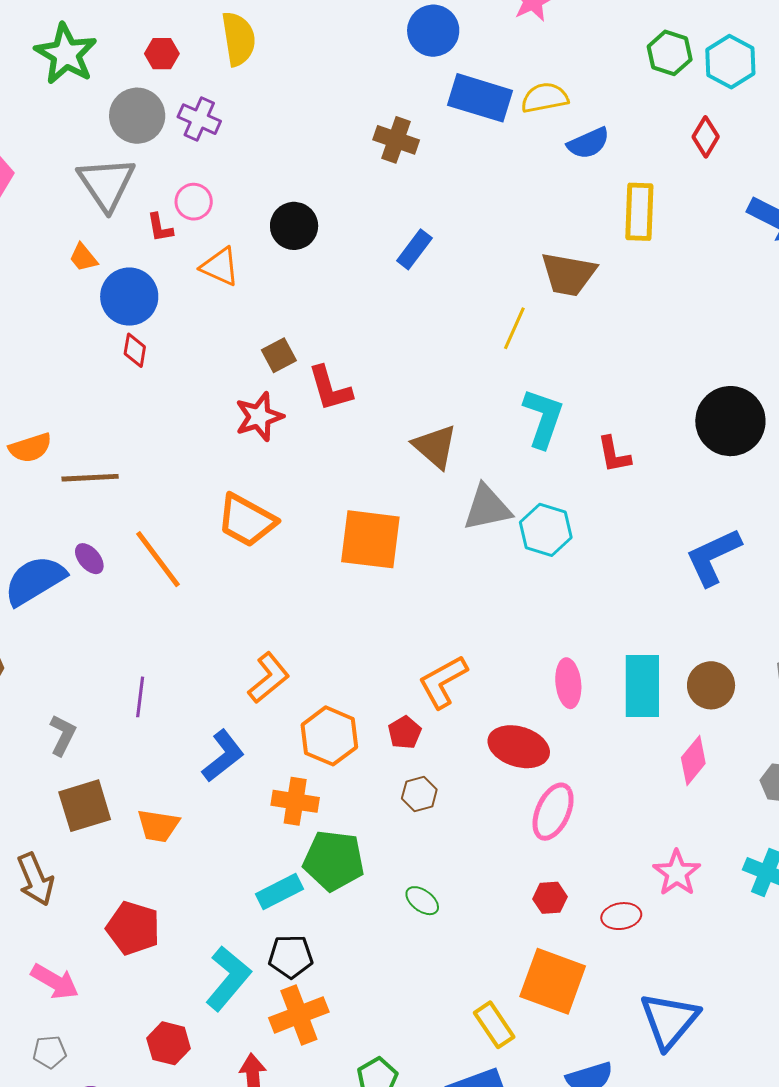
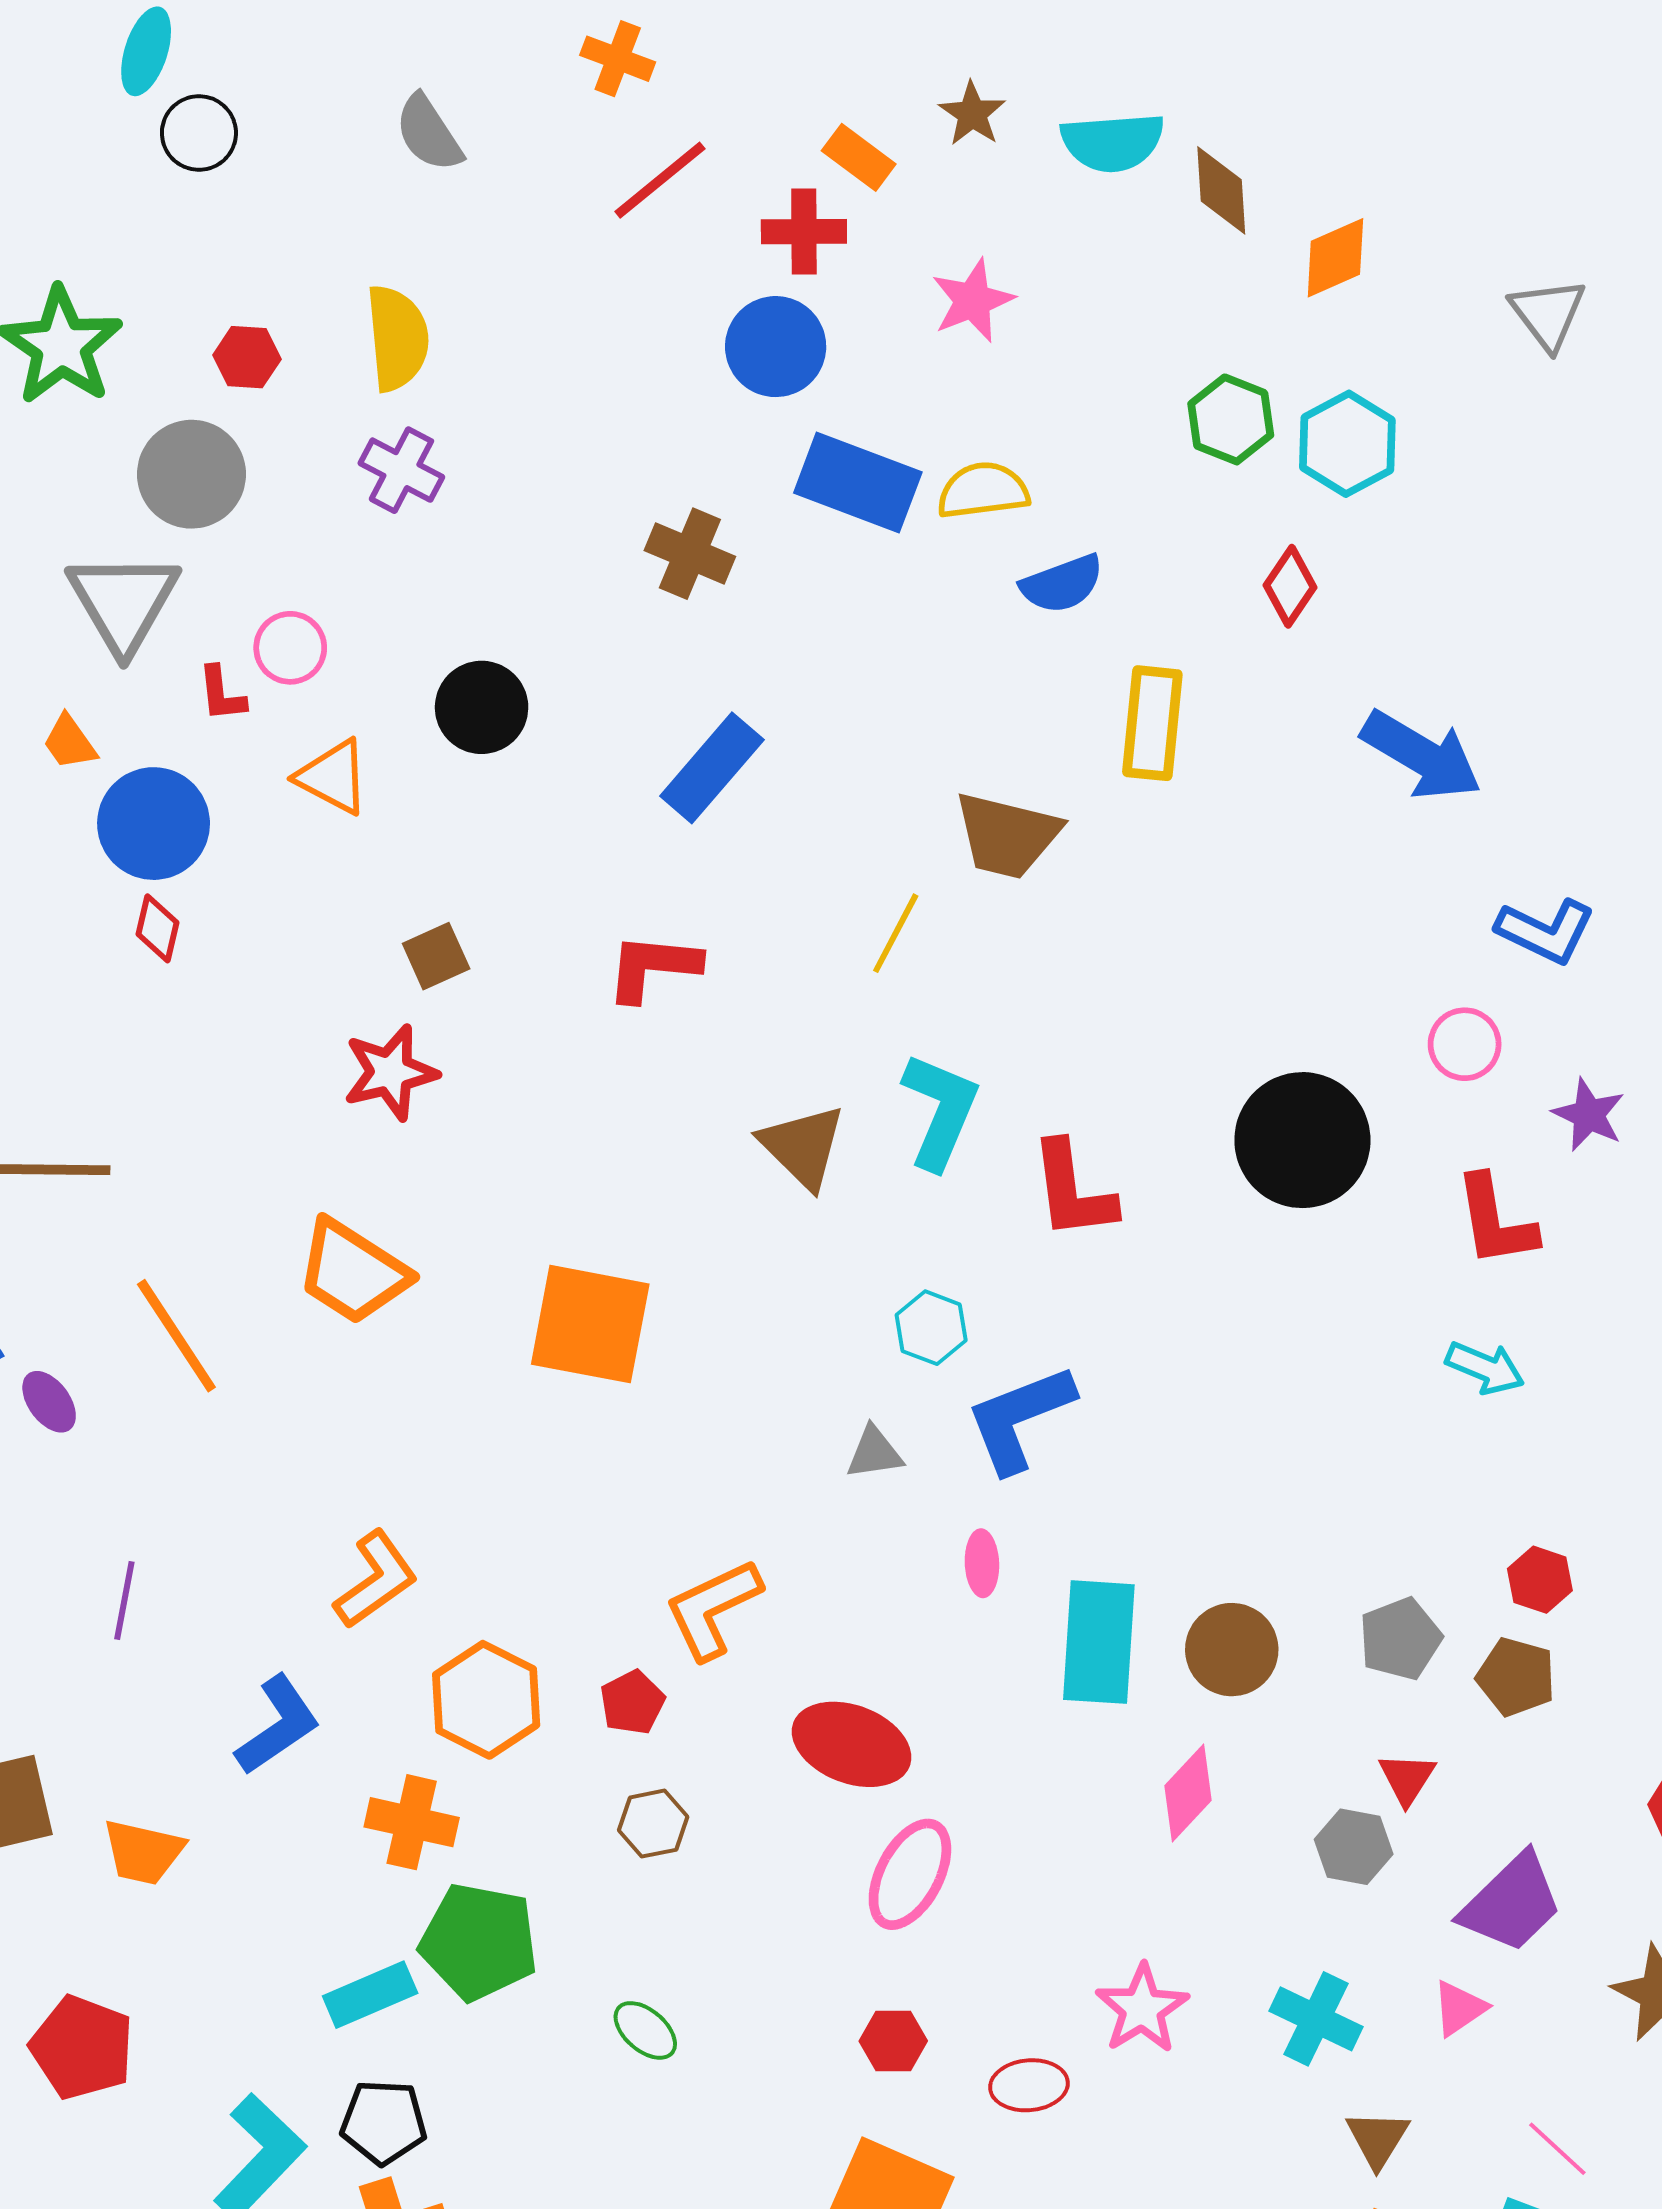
purple cross: (199, 119) -> (401, 470), moved
blue rectangle: (414, 249) -> (712, 768), size x1.4
red L-shape: (330, 388) -> (653, 967), moved, turned 108
brown triangle: (435, 446) -> (803, 1147), moved
red L-shape: (614, 455) -> (1073, 1190), size x1.4
gray triangle: (487, 508) -> (874, 1453), moved, size x0.6
cyan hexagon: (546, 530) -> (931, 1328), size x0.7
blue L-shape: (713, 557) -> (1020, 1418), moved
purple ellipse: (89, 559) -> (49, 1402), moved
pink ellipse: (568, 683) -> (982, 1563), moved, size x0.7

